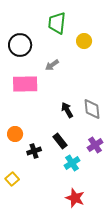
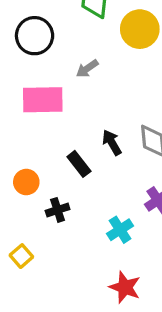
yellow circle: (84, 41) -> (140, 29), size x1.5
black rectangle: (60, 141) -> (79, 164), moved

